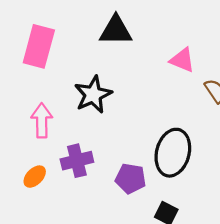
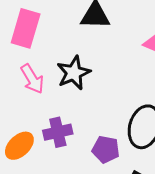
pink arrow: (42, 120) -> (32, 79), moved, turned 148
orange ellipse: (35, 177) -> (19, 146), size x1.4

